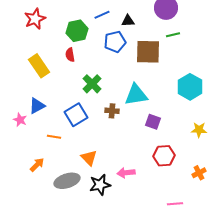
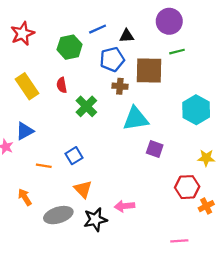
red semicircle: (70, 55) -> (62, 85), moved
brown cross: (112, 111) -> (120, 86), moved
blue square: (76, 115) -> (74, 156), moved, size x0.7
red hexagon: (164, 156) -> (187, 187), moved
orange arrow: (37, 165) -> (25, 197), turned -77

